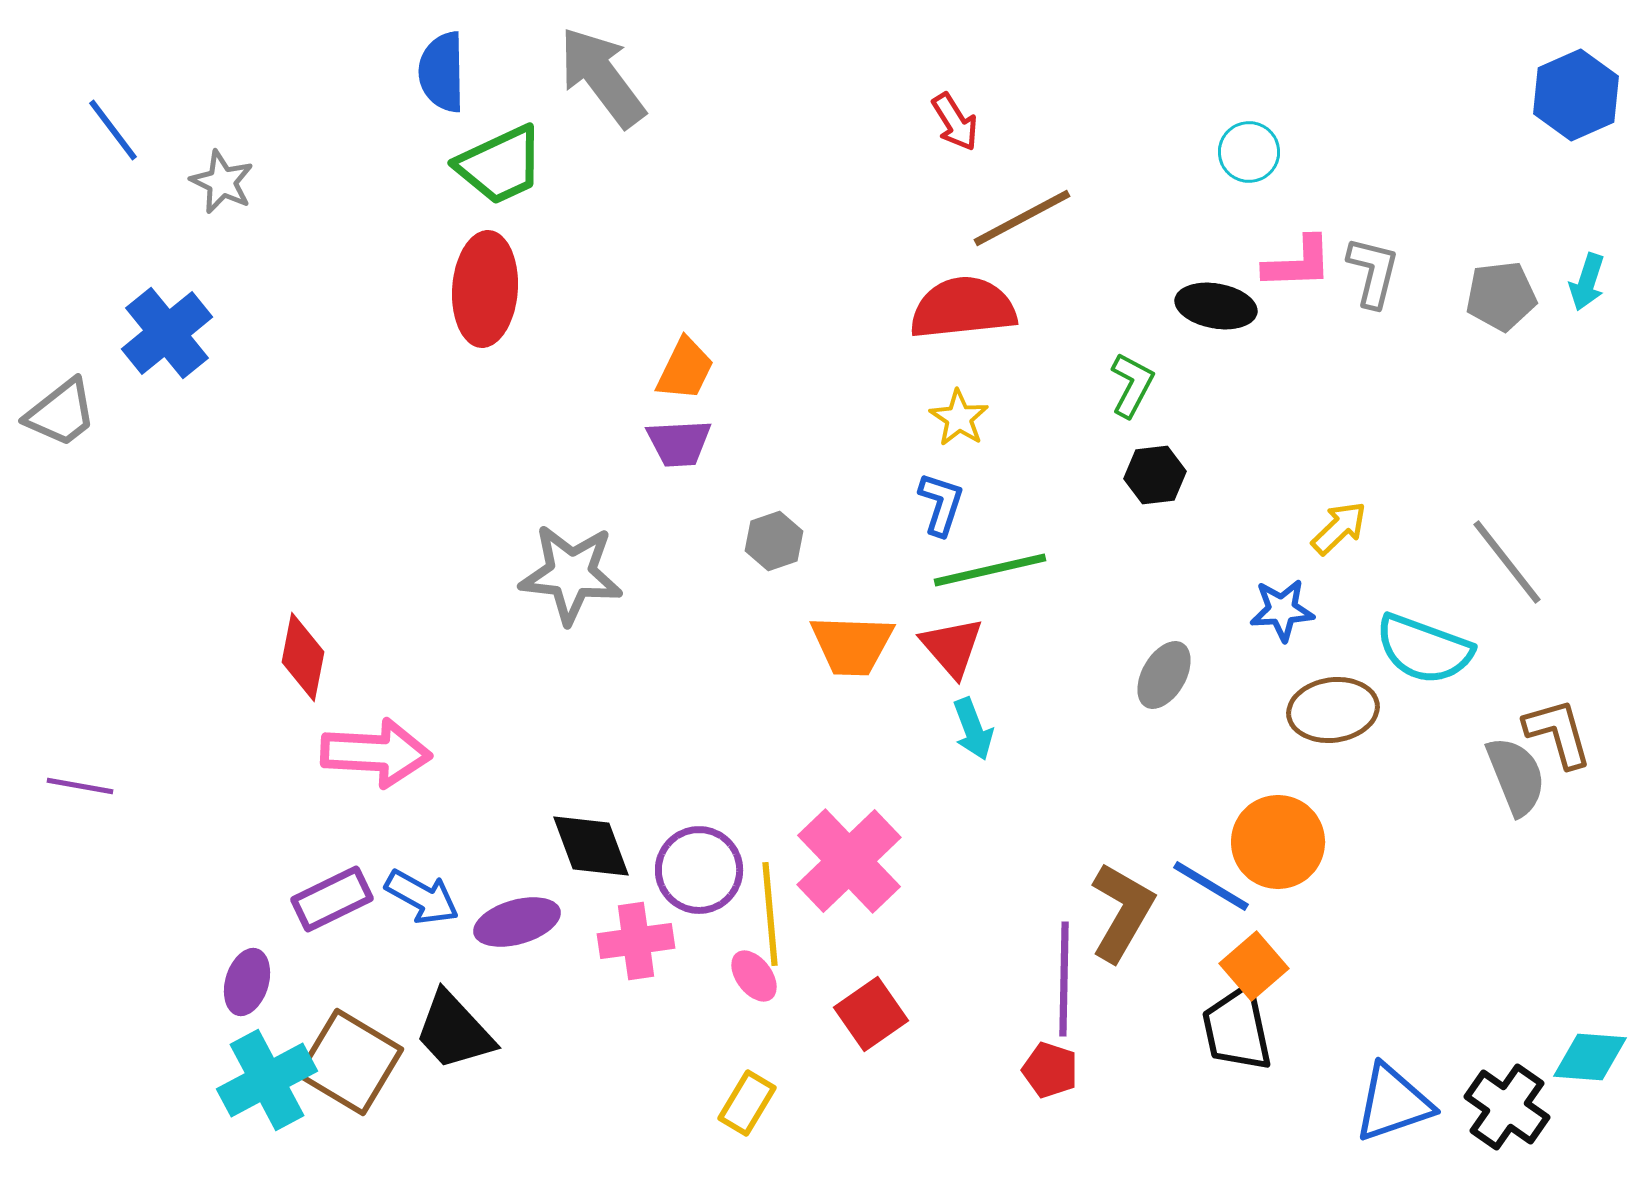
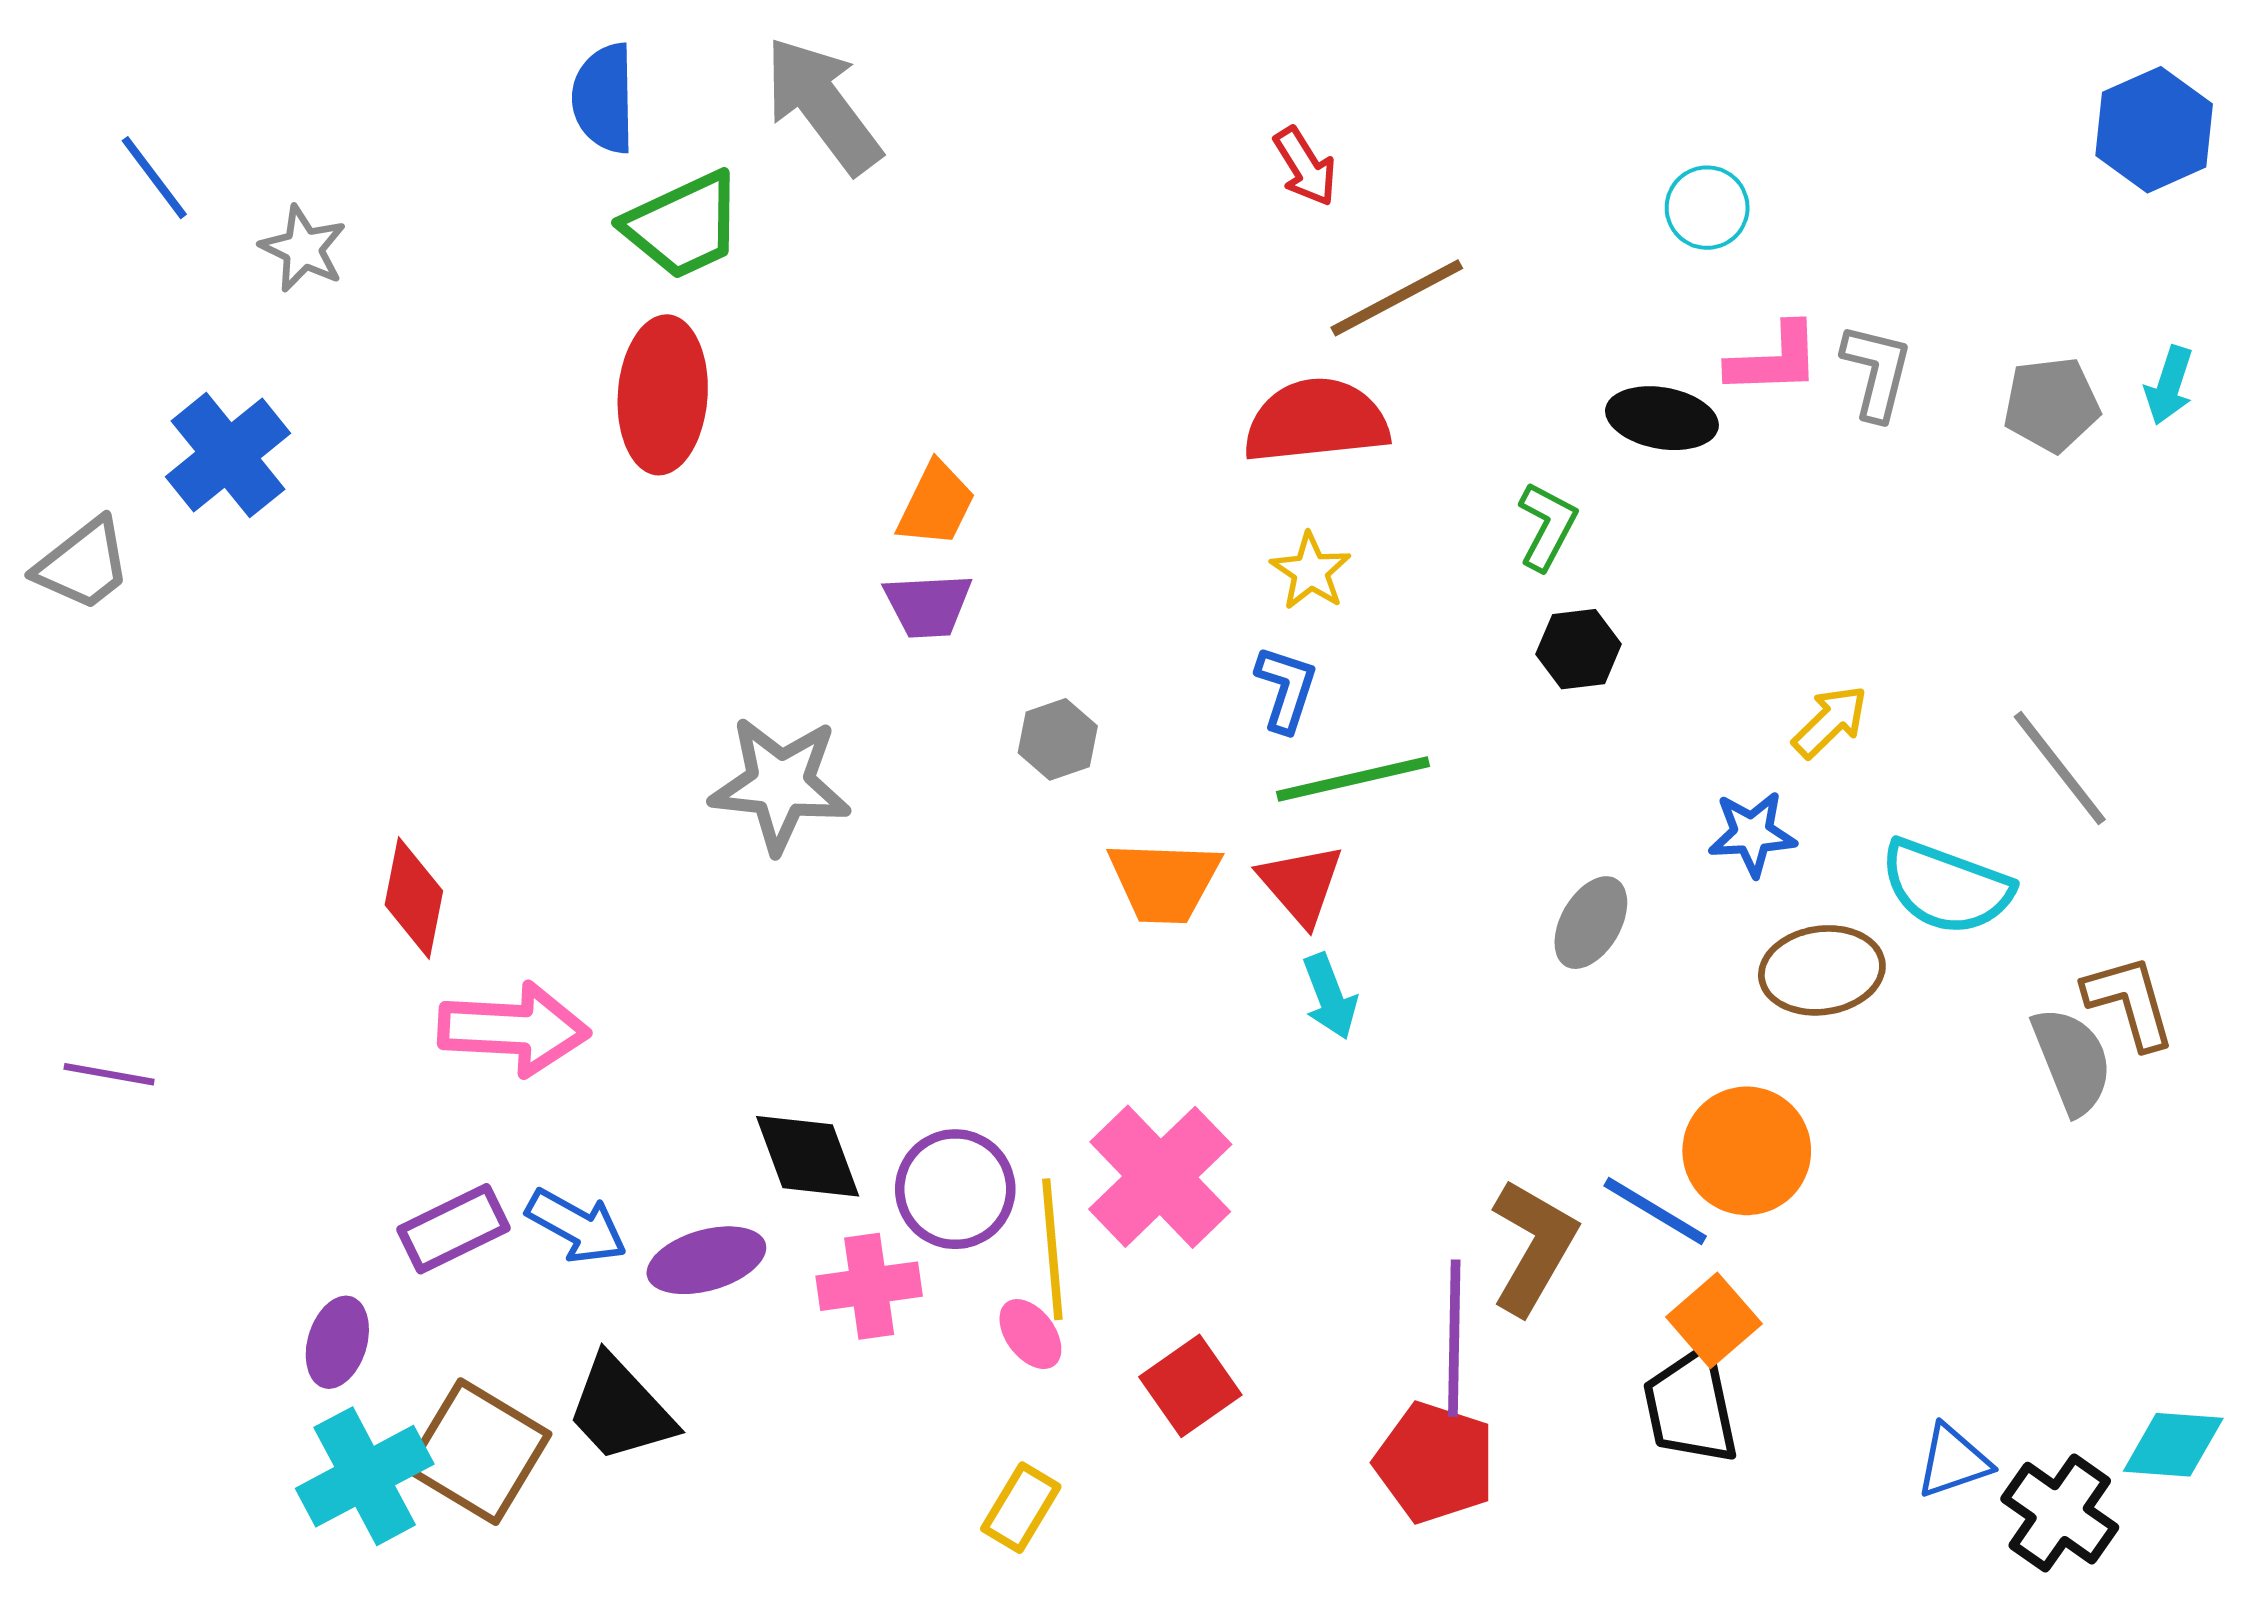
red pentagon: (1050, 1070) -> (1435, 1463), size x1.6
blue triangle: (1393, 1103) -> (1953, 1461), moved, size x0.7

